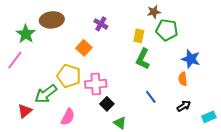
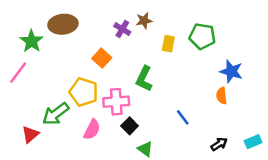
brown star: (154, 12) -> (144, 21), moved
green L-shape: (143, 59) -> (144, 79), moved
black arrow: (184, 106) -> (219, 144), moved
pink semicircle: (68, 117) -> (92, 130), moved

